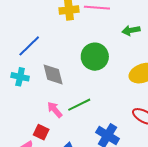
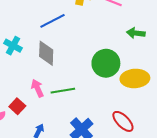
blue line: (29, 46) -> (53, 21), moved
green circle: (95, 57) -> (106, 63), moved

